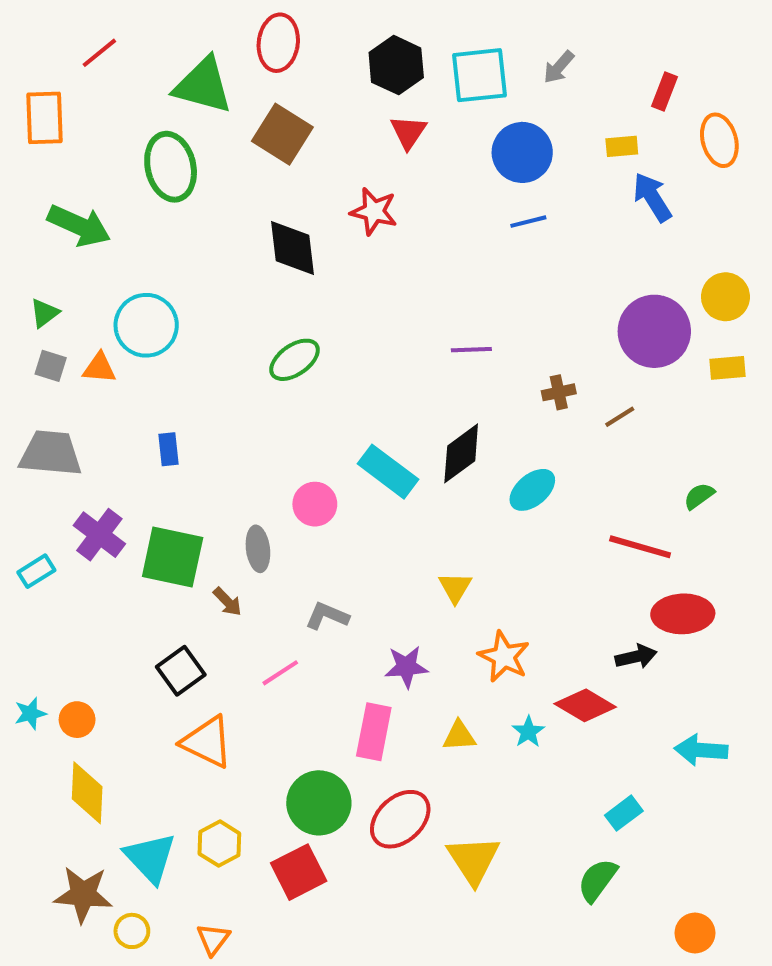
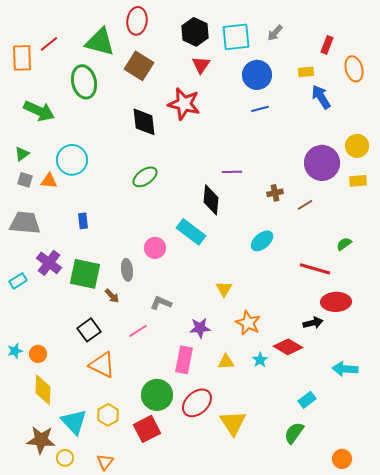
red line: (99, 53) -> (49, 44), moved
red star: (374, 211) -> (184, 104), size x1.4
black diamond: (461, 453) -> (211, 200), moved, turned -48

